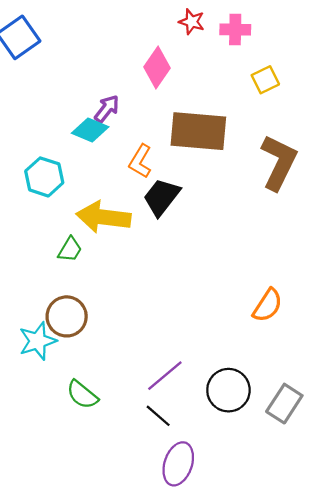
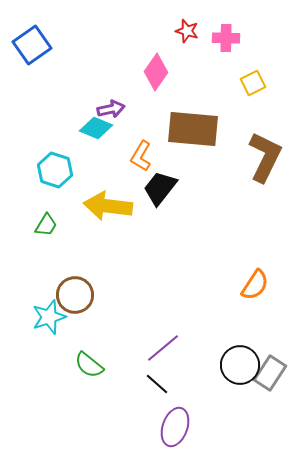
purple arrow: (107, 109) -> (111, 109), turned 40
green trapezoid: (70, 249) -> (46, 225), moved
black circle: (228, 390) -> (240, 365), moved

